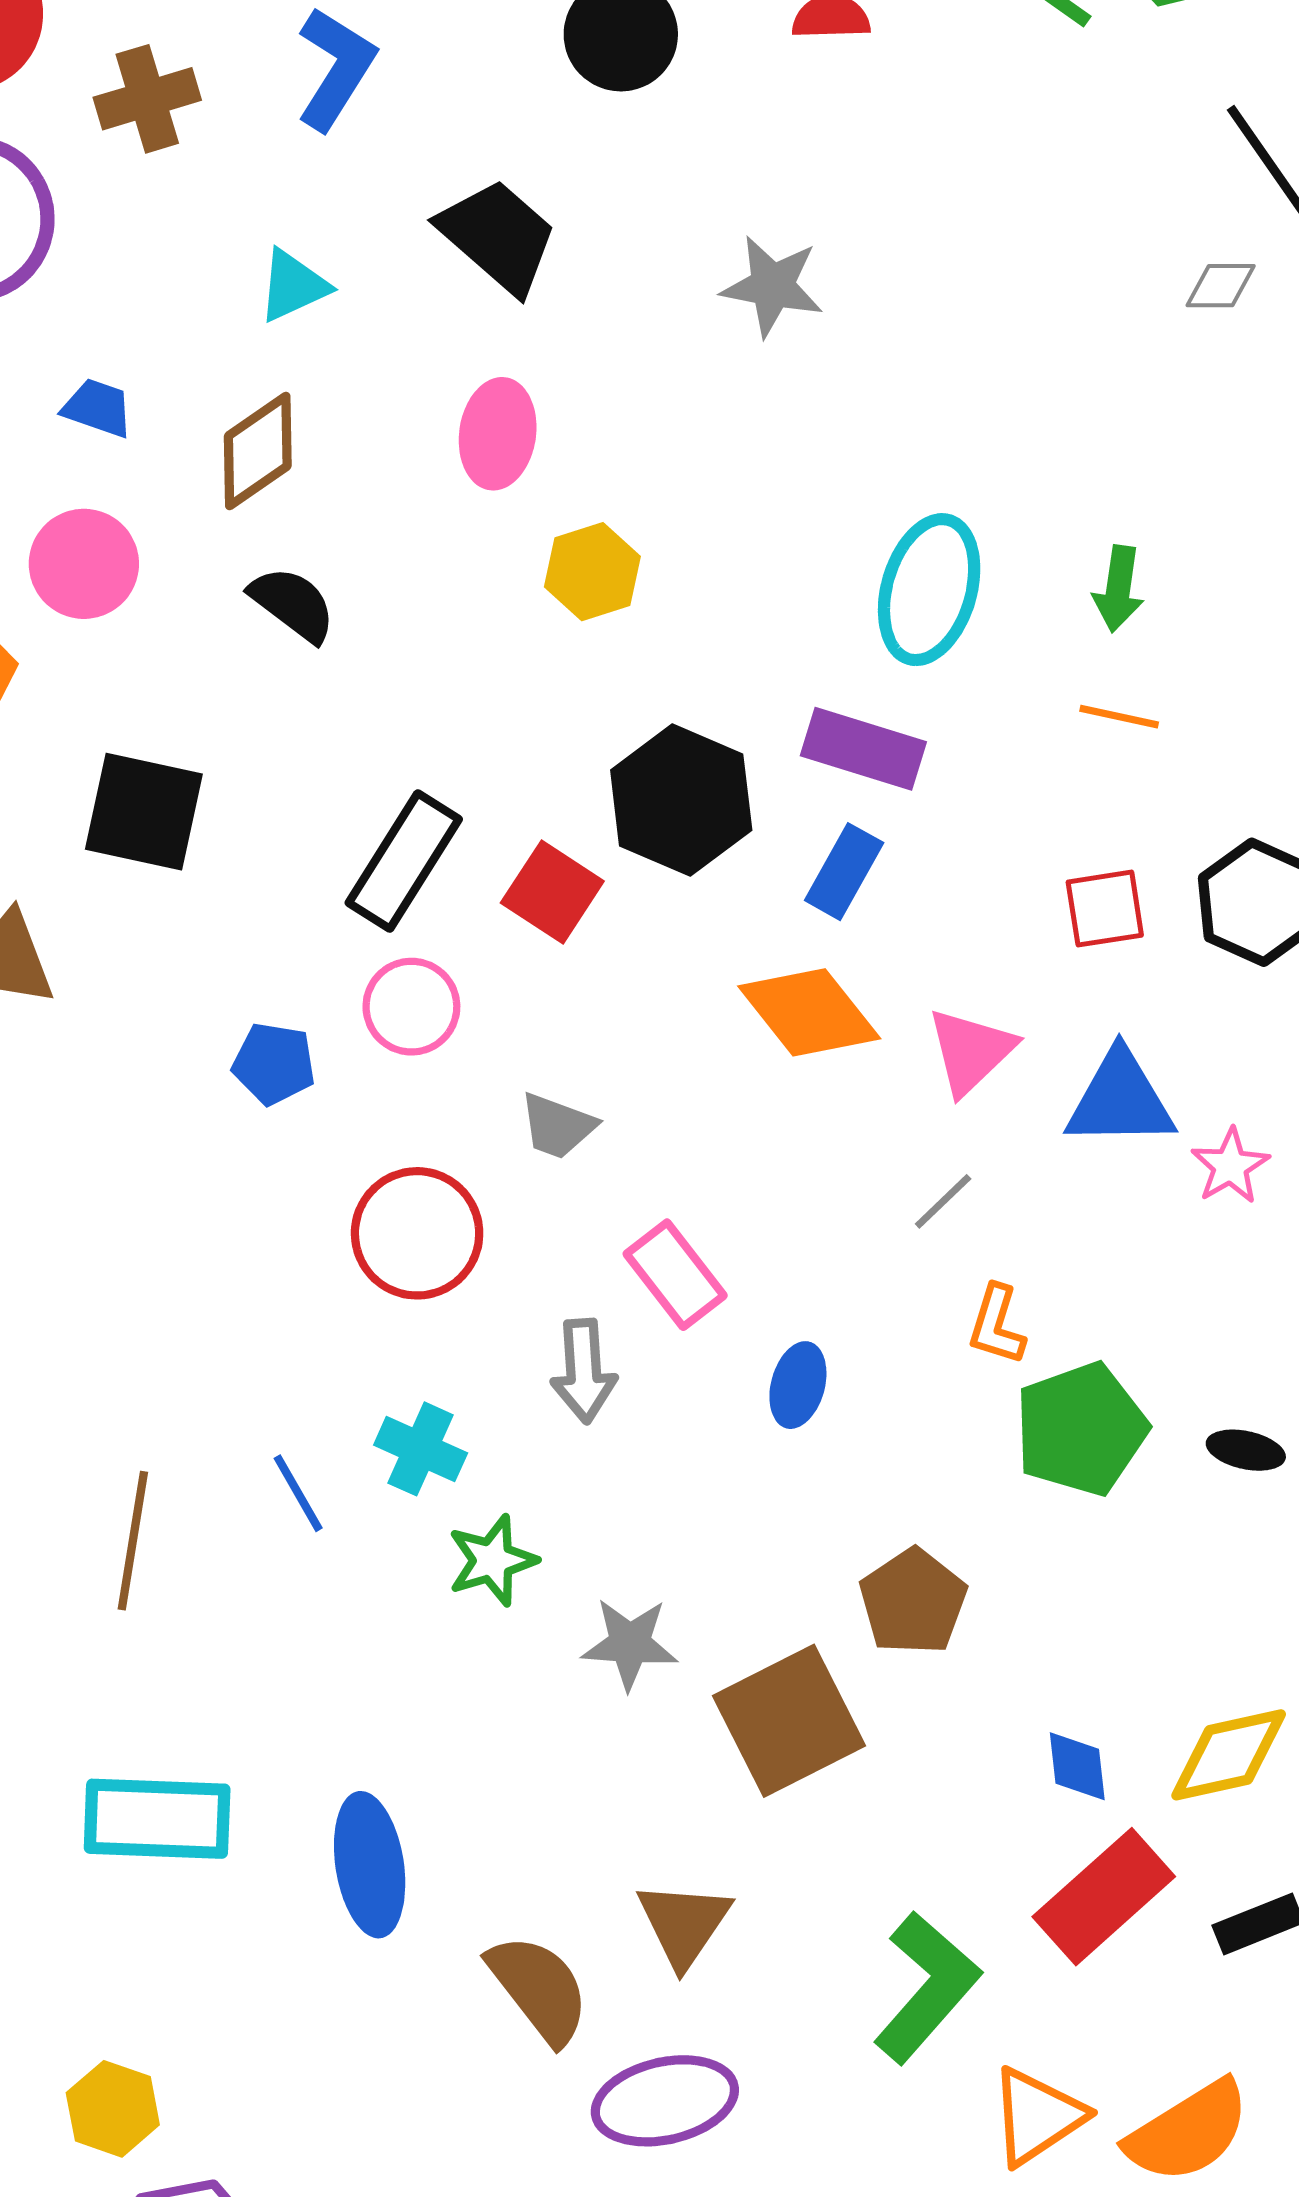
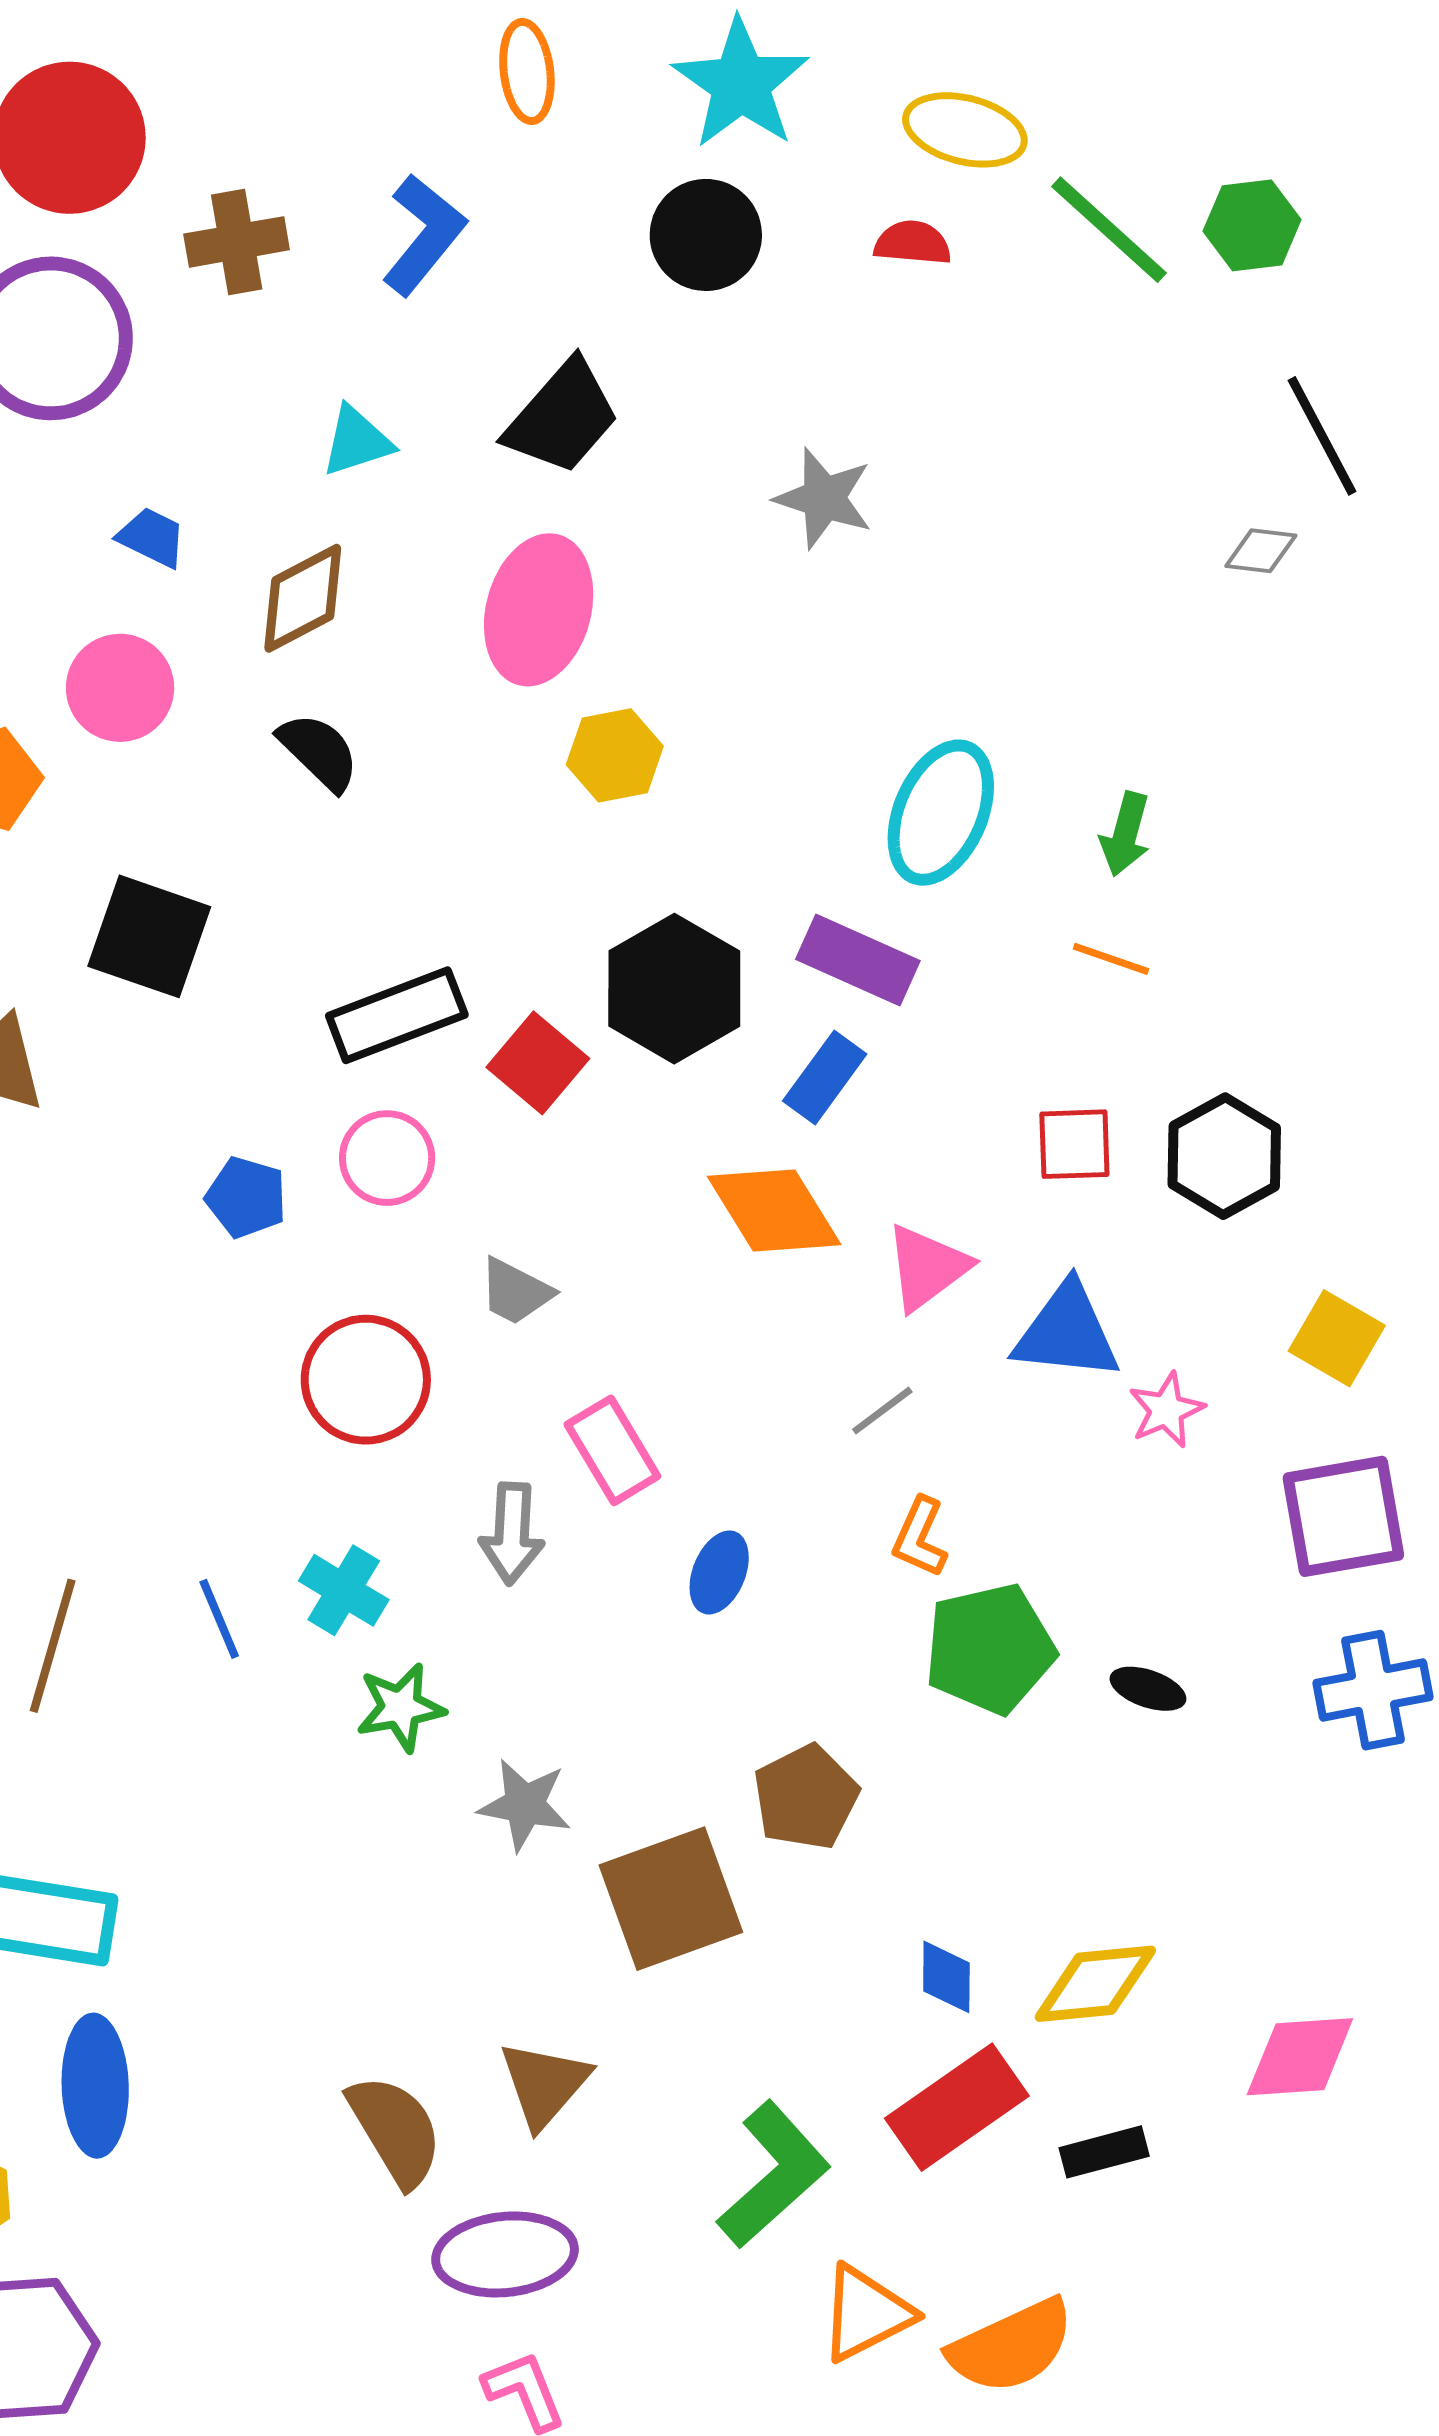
black trapezoid: (498, 236) -> (562, 417), turned 83
pink ellipse: (498, 434) -> (539, 610), size x1.4
black rectangle: (404, 861) -> (397, 1015), turned 30
blue ellipse: (370, 1865) -> (95, 2086), moved

